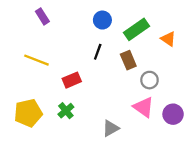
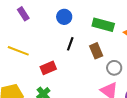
blue circle: (102, 20) -> (64, 17), moved
green rectangle: (137, 29) -> (103, 25), turned 50

